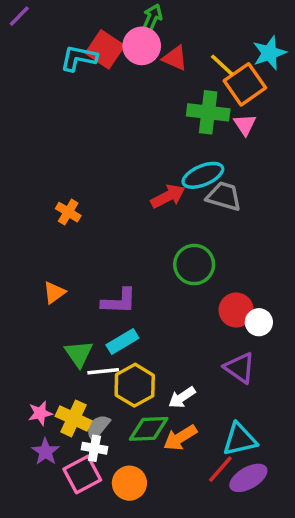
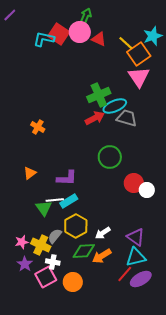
green cross: (208, 112) -> (99, 95), moved, turned -30
pink triangle: (245, 125) -> (139, 77), size x1.6
purple triangle: (240, 368) -> (136, 237), moved
white line: (103, 371) -> (55, 200), moved
gray semicircle: (98, 427) -> (55, 236), moved

